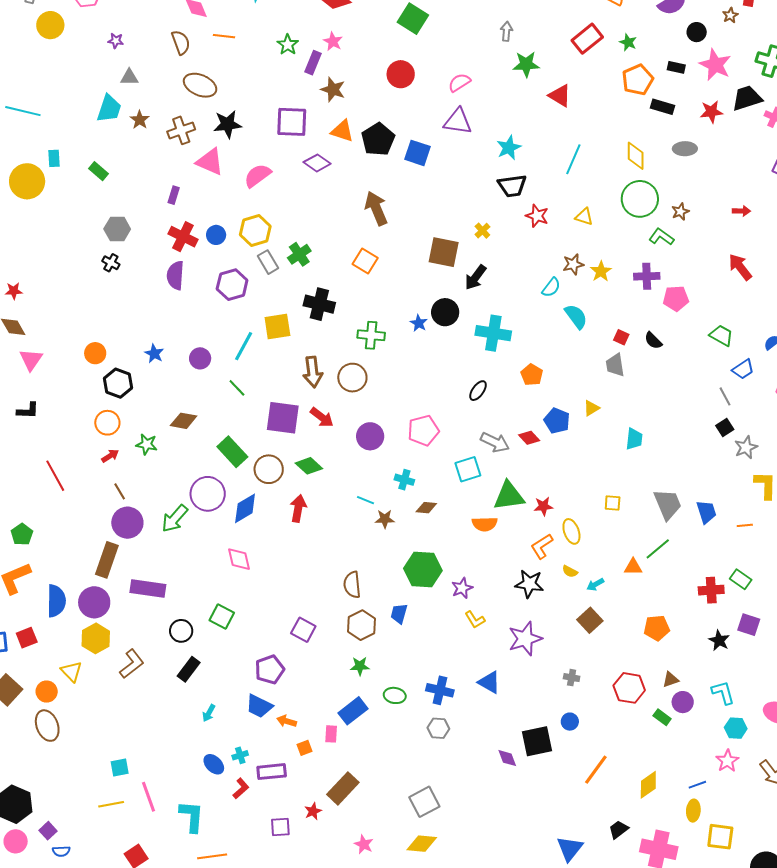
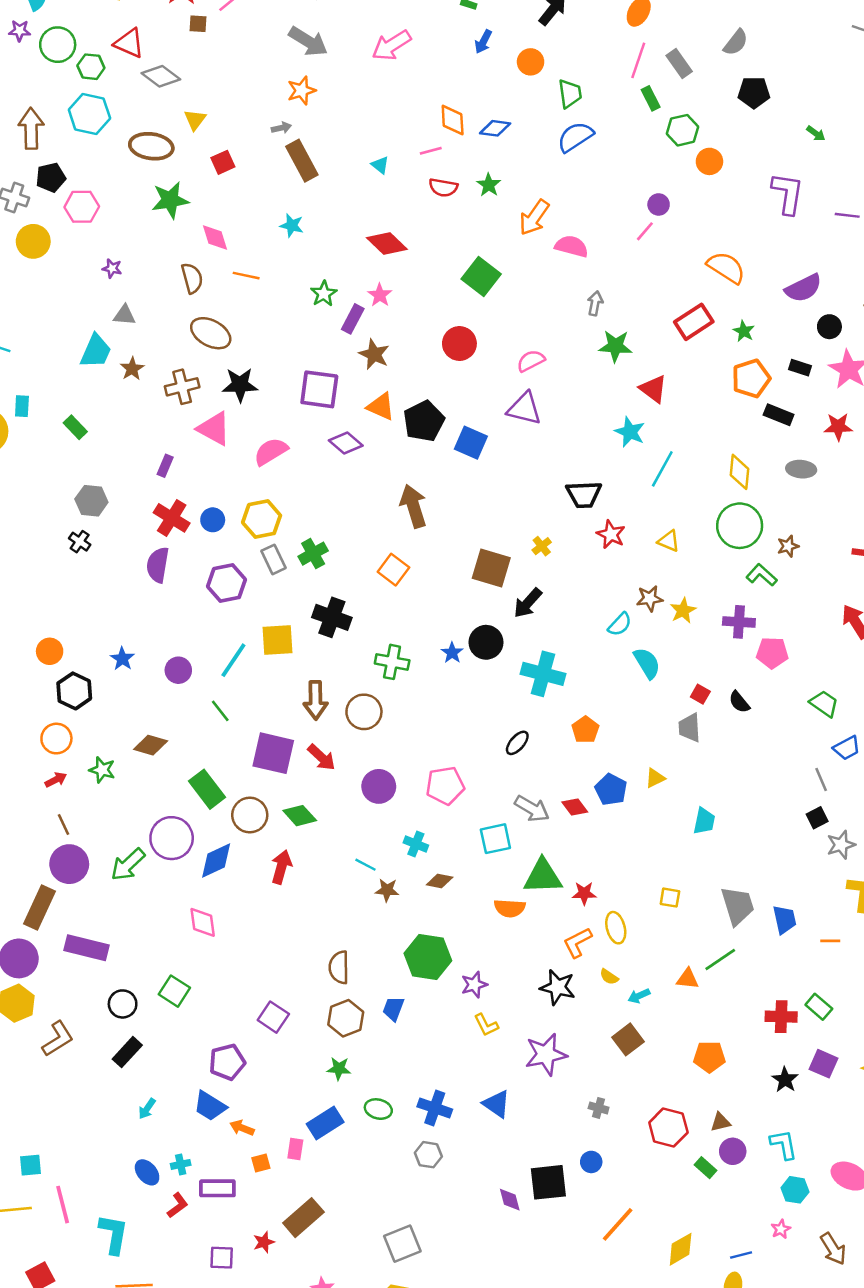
cyan star: (509, 148) -> (630, 432), moved, turned -30
pink star: (727, 761) -> (781, 1229), size x0.7

